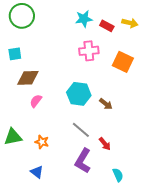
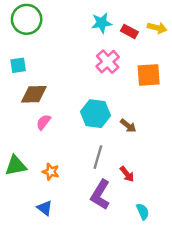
pink cross: (89, 51) -> (108, 62), turned -36
orange square: (123, 62) -> (149, 75), turned -30
gray line: (81, 130) -> (98, 157), turned 66

